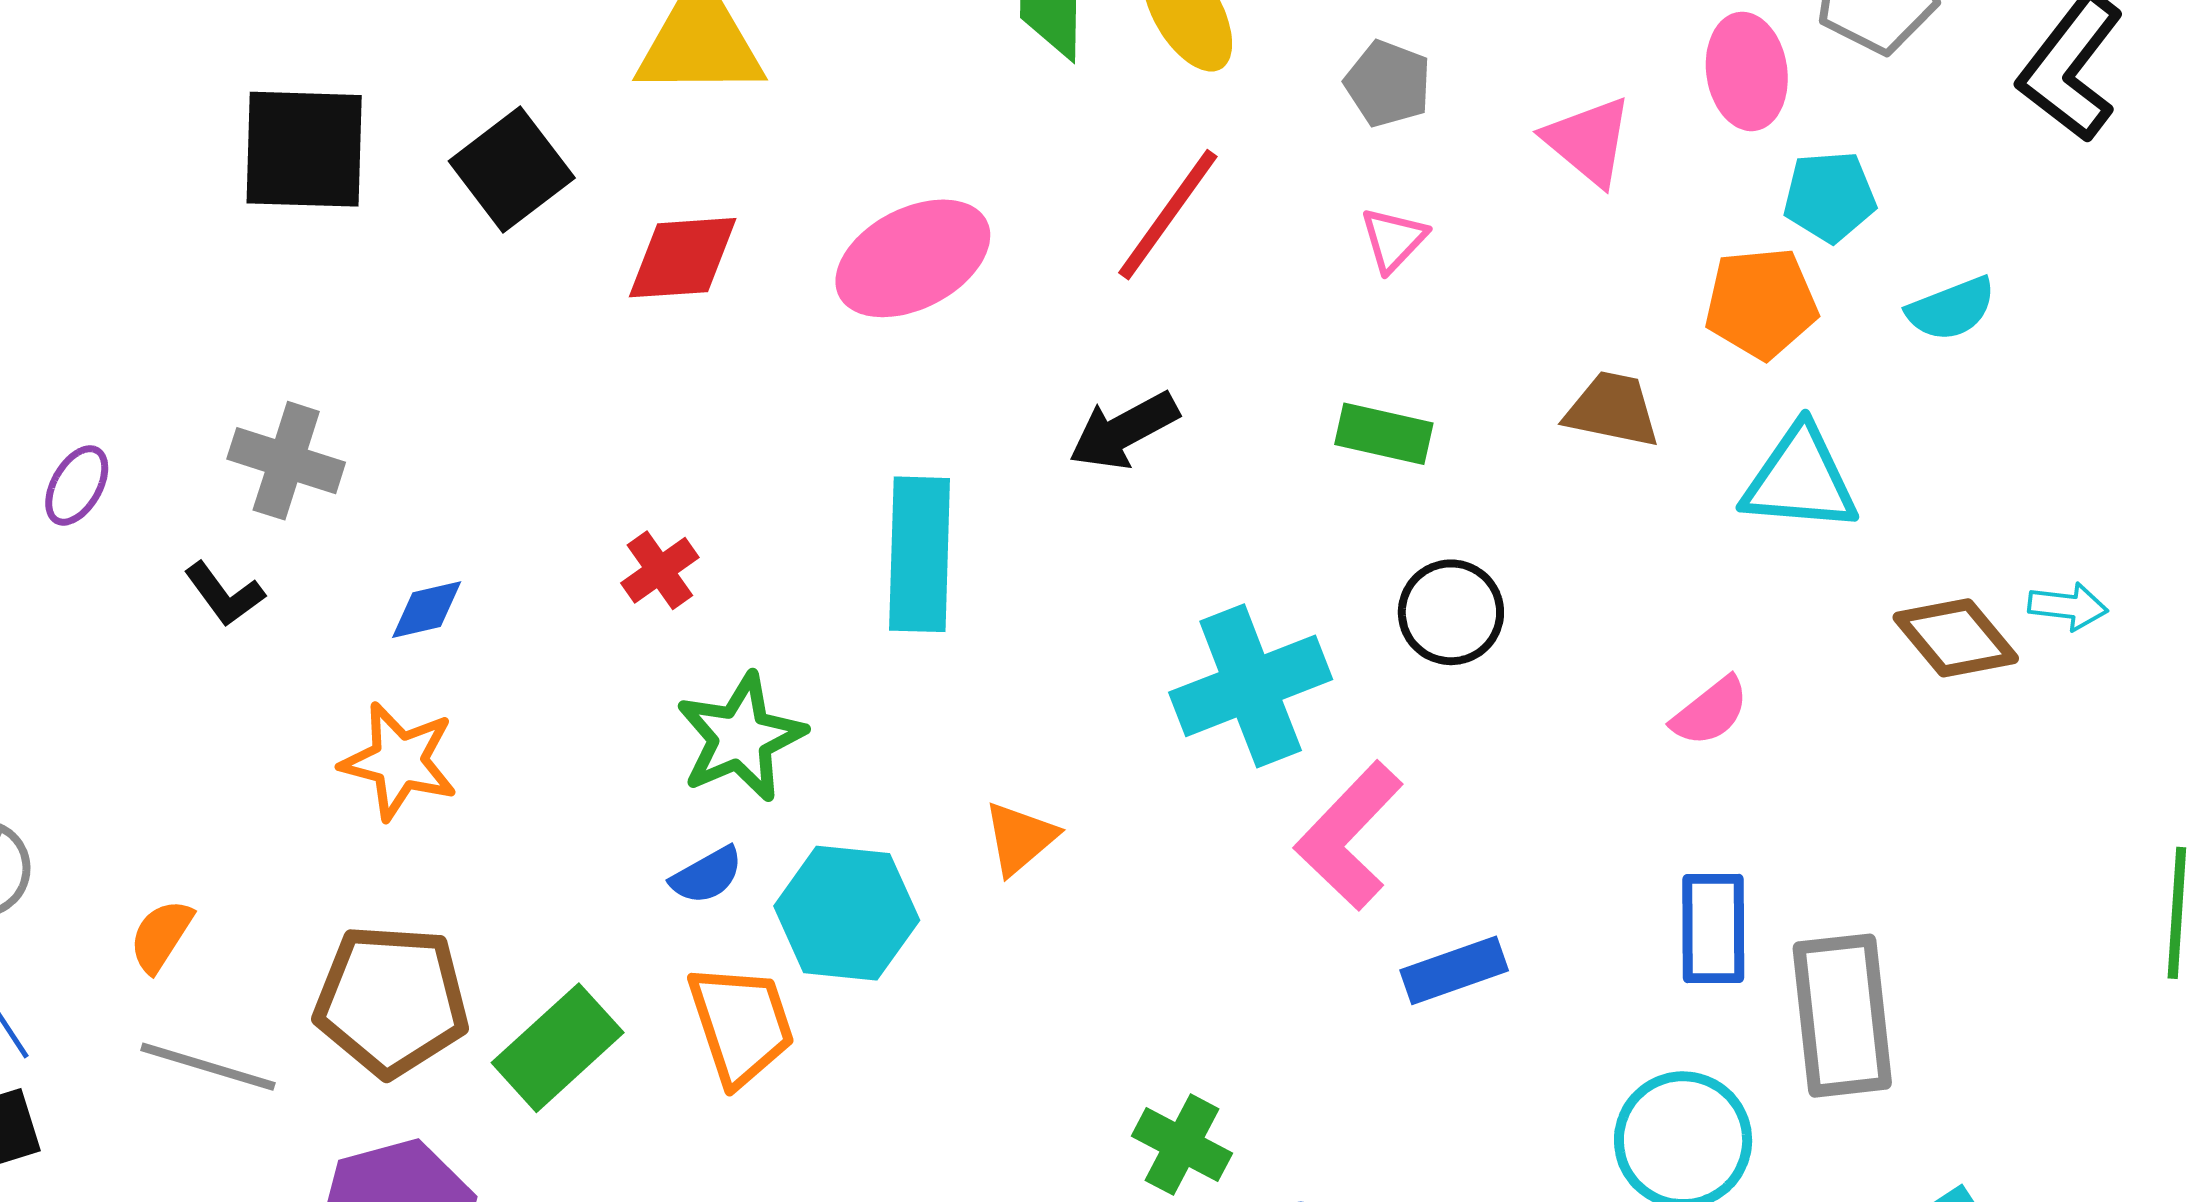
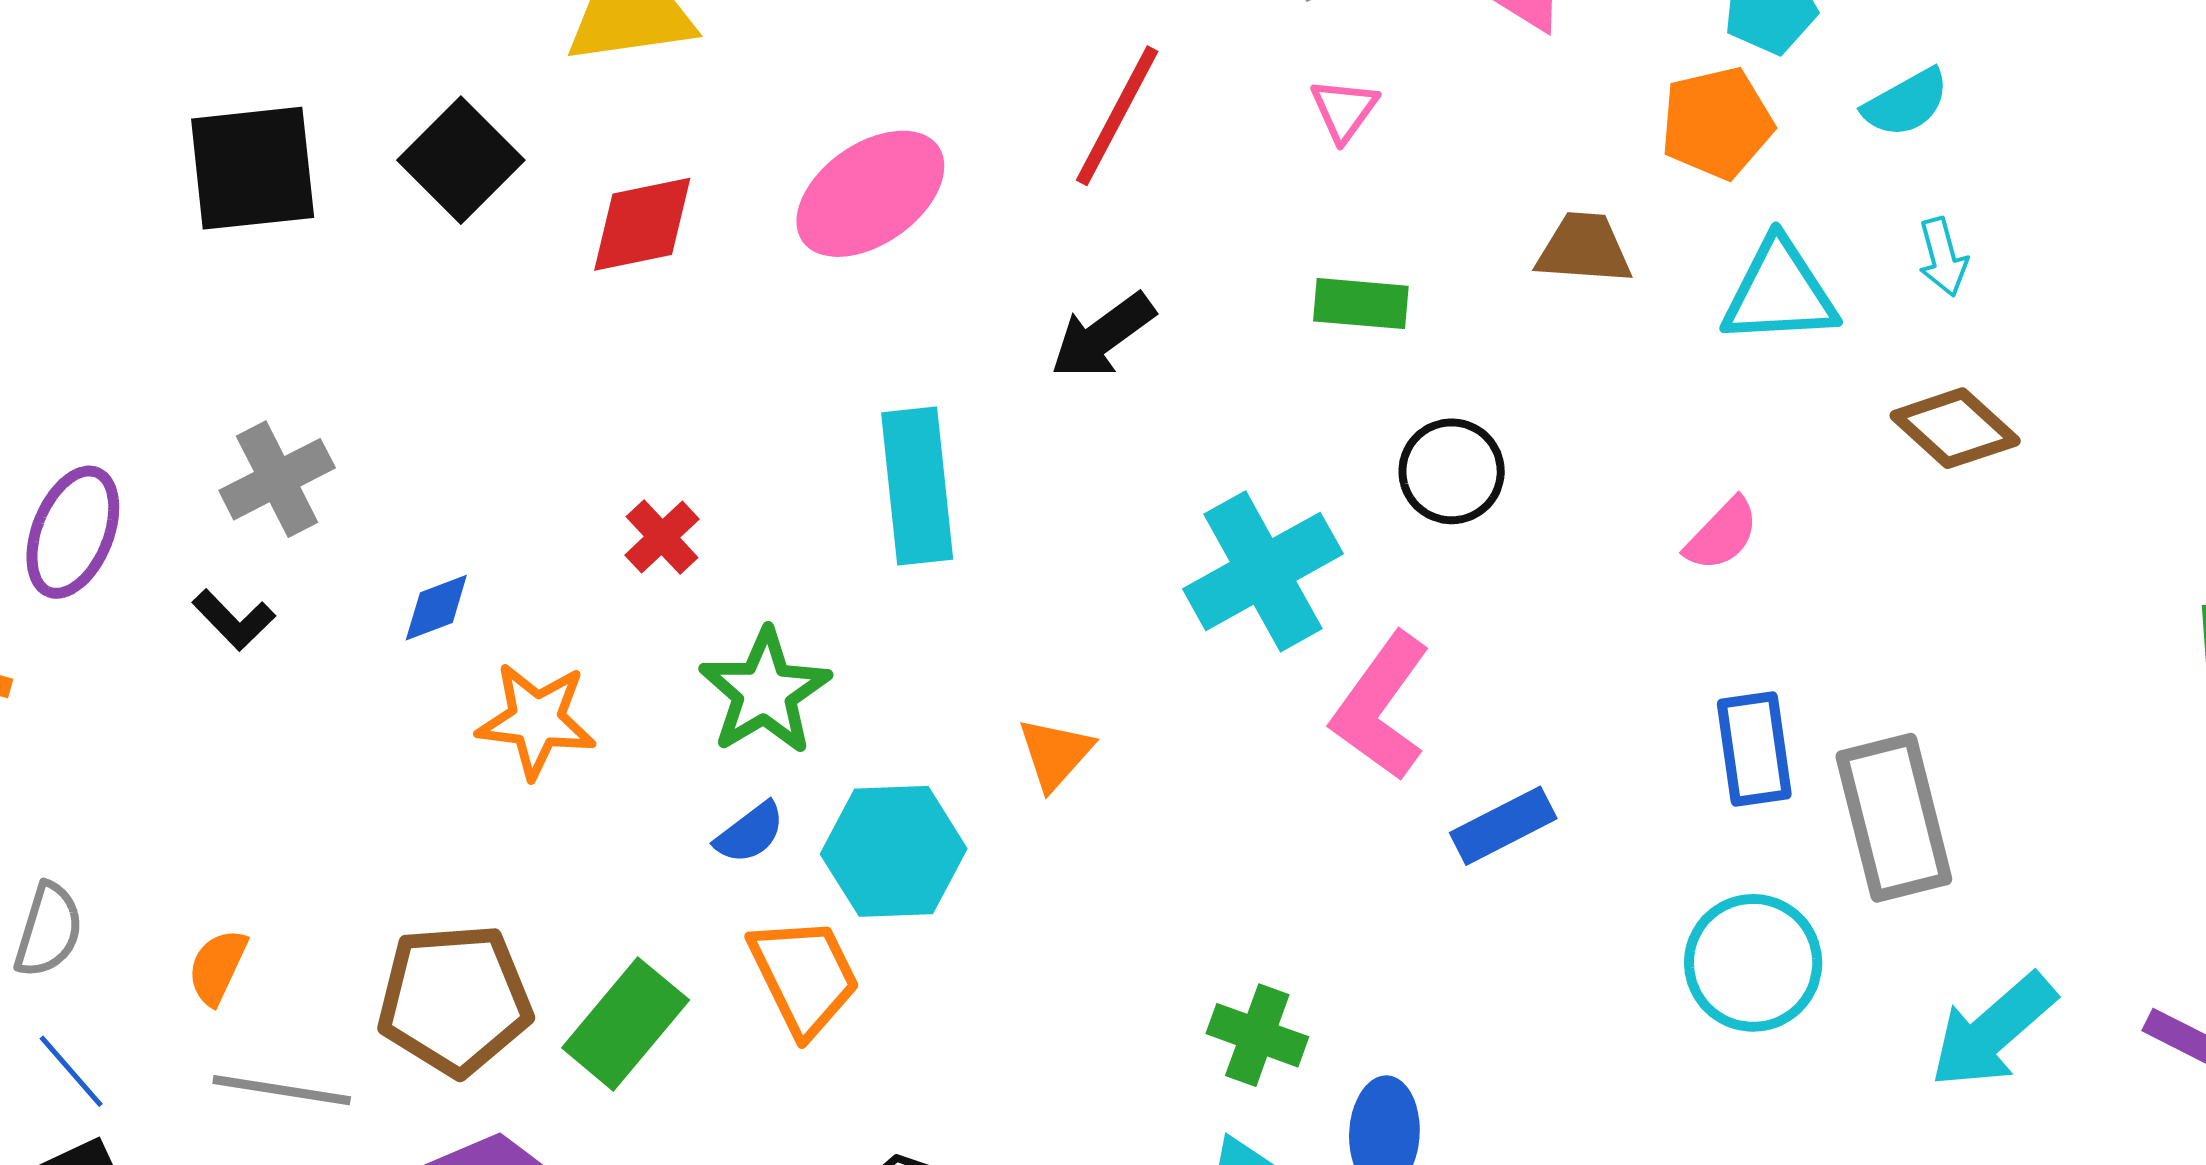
gray cross: (286, 461) -> (277, 479), turned -37
purple ellipse: (77, 485) -> (73, 532), size x1.6
cyan arrow: (2068, 606) -> (1943, 257), moved, turned 76
orange star: (399, 761) -> (536, 720), moved

